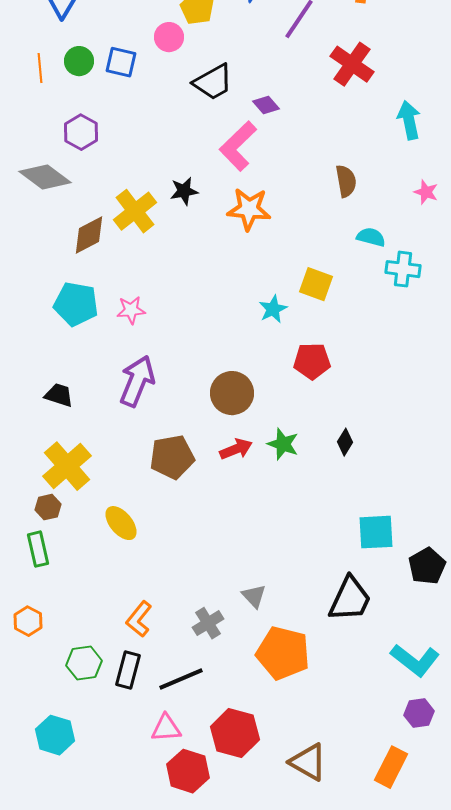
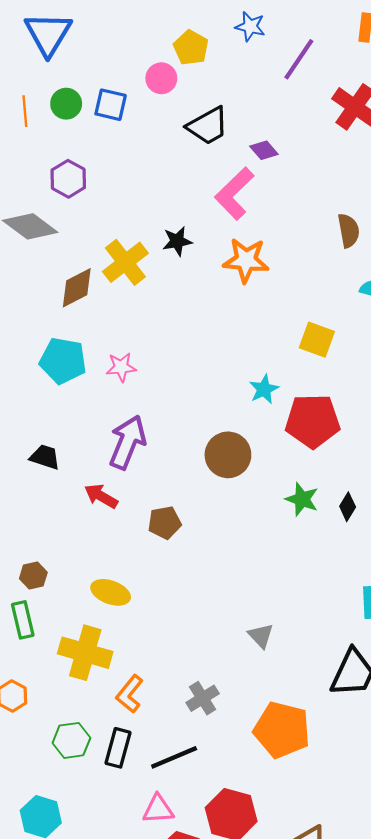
cyan star: (273, 309) -> (264, 389), moved
red pentagon: (312, 361) -> (313, 421), size x1.4
green star: (283, 444) -> (302, 499), moved
red arrow: (236, 449) -> (101, 496), moved, turned -128
brown pentagon: (172, 457) -> (165, 523), size x0.7
yellow cross: (67, 466) -> (85, 653), moved, turned -33
yellow ellipse: (121, 523) -> (111, 592), turned -30
gray triangle: (254, 596) -> (261, 636), moved

